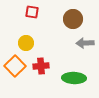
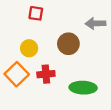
brown circle: (73, 19) -> (68, 44), moved
gray arrow: (85, 43) -> (95, 23), moved

